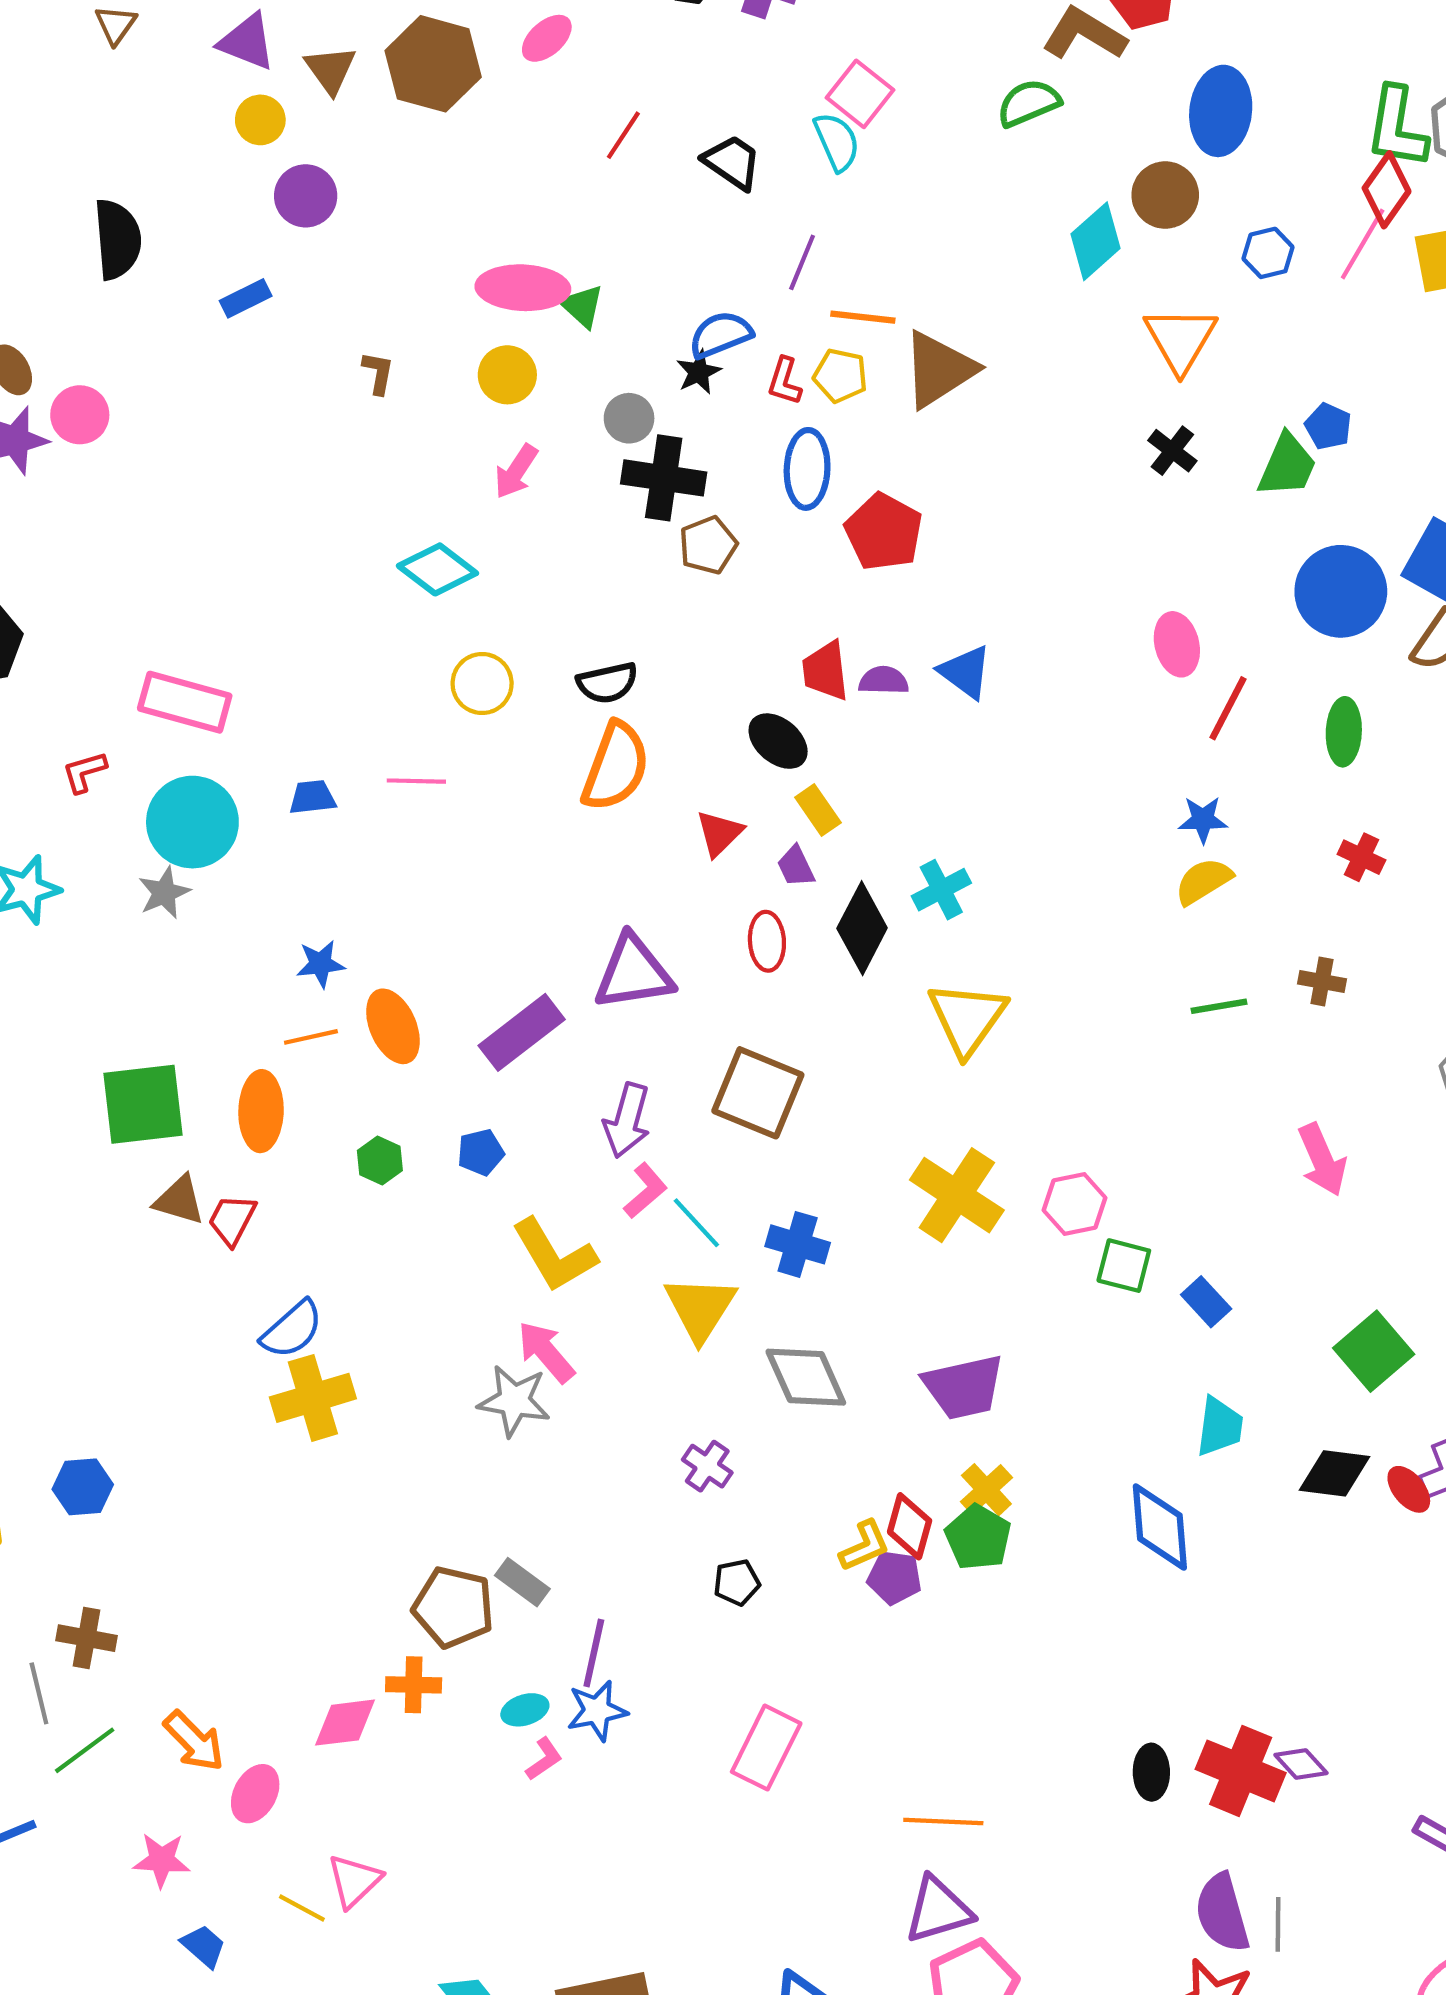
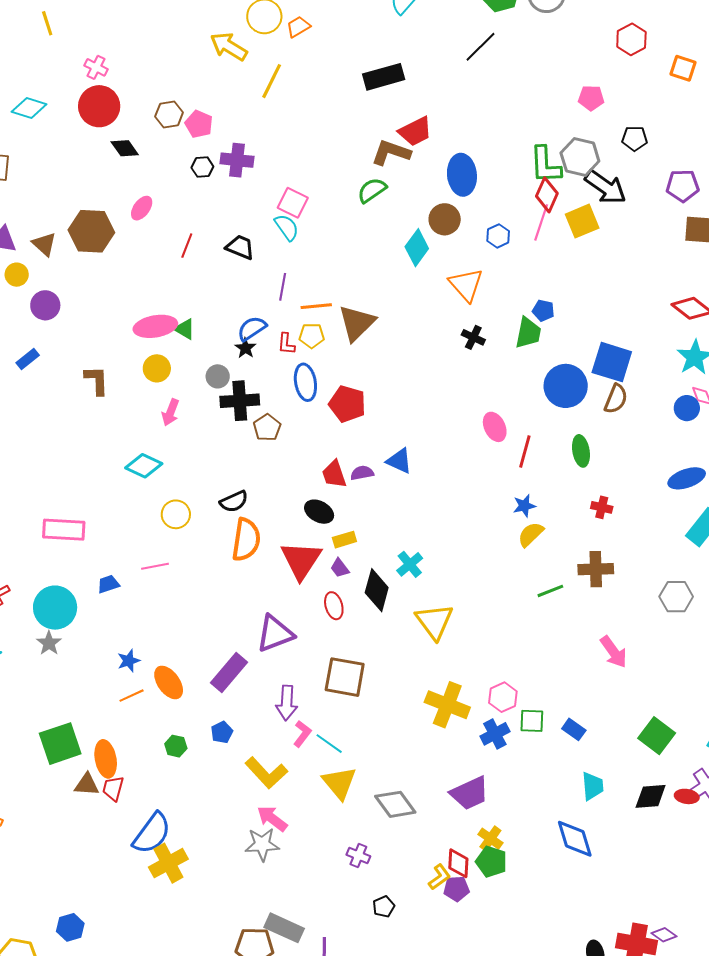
brown L-shape: (378, 373) -> (97, 380), size x1.5
pink rectangle: (185, 702) -> (64, 530), moved
yellow rectangle: (818, 810) -> (344, 540), turned -60
red triangle: (719, 833) -> (301, 560), size x1.8
brown cross: (1322, 981) -> (596, 569), size x1.6
orange ellipse: (261, 1111) -> (106, 759), moved
blue cross: (798, 1244) -> (495, 734), moved, turned -32
blue semicircle: (292, 1329) -> (152, 833), size x1.4
red ellipse: (1409, 1489) -> (687, 796), turned -30
gray rectangle: (522, 1582) -> (284, 928), size x1.5

